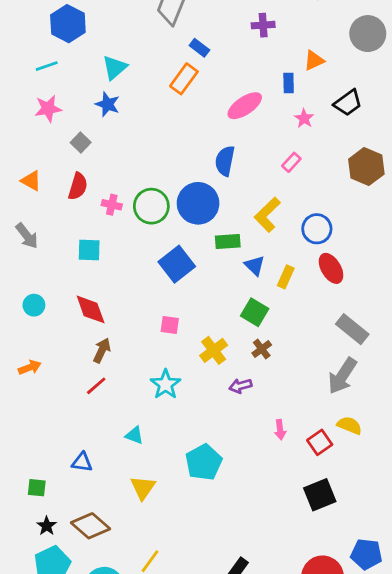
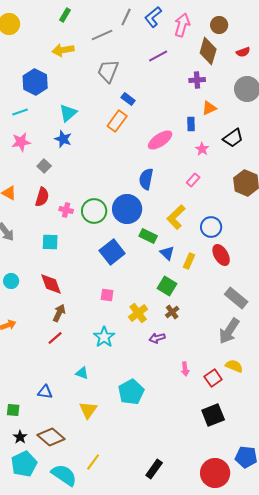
purple cross: (263, 25) -> (197, 80), moved
green rectangle: (228, 242) -> (148, 236), turned 30

